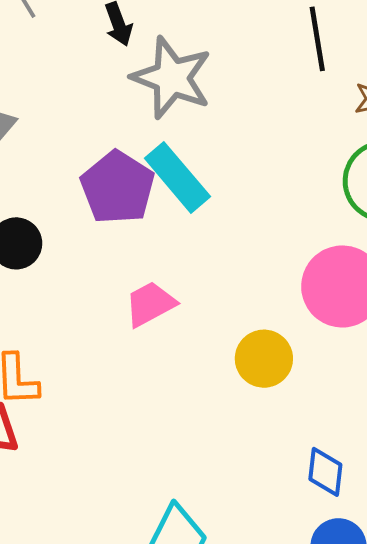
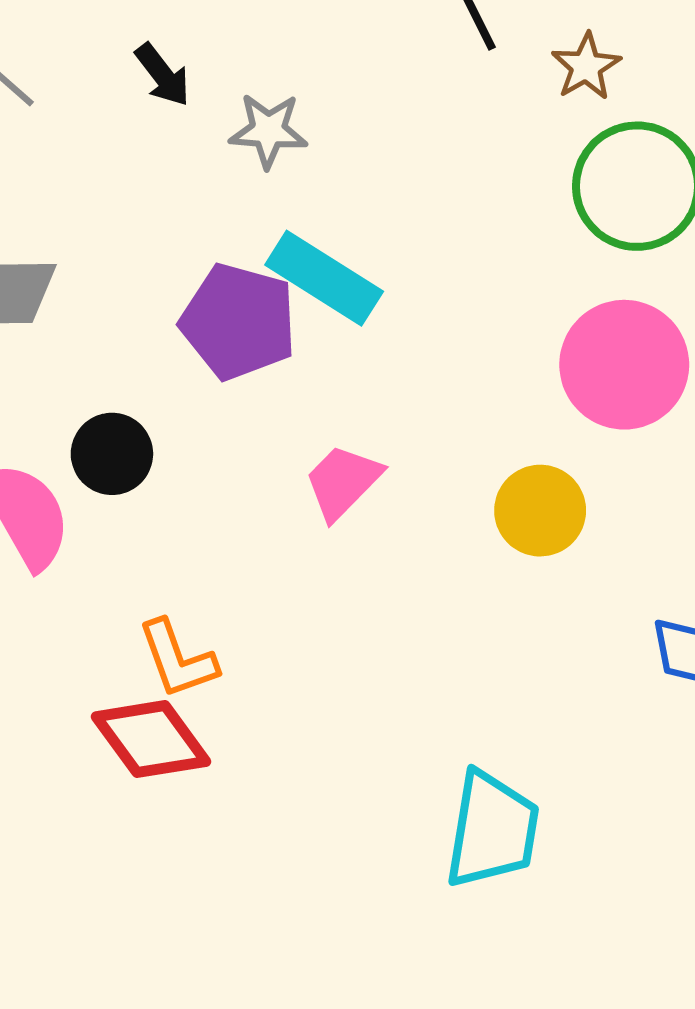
gray star: (172, 78) -> (268, 131), size x0.6

